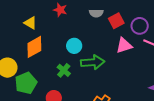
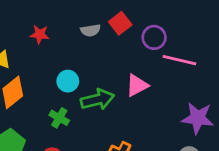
red square: (116, 21) -> (120, 23), moved
pink triangle: (124, 45) -> (137, 85), moved

